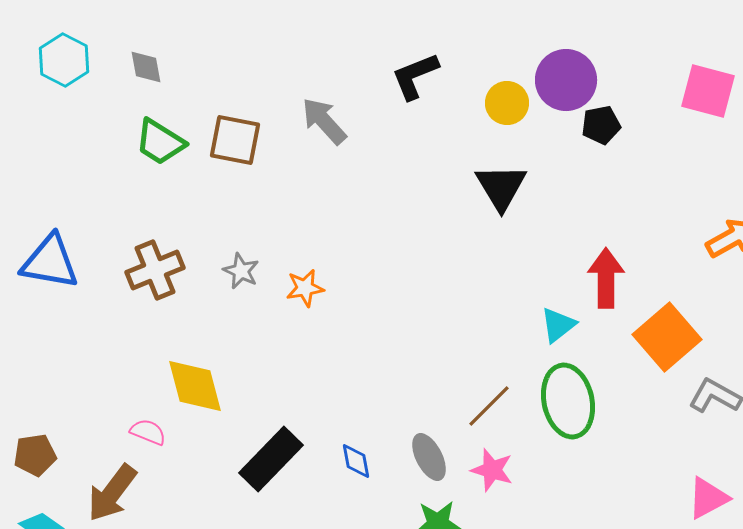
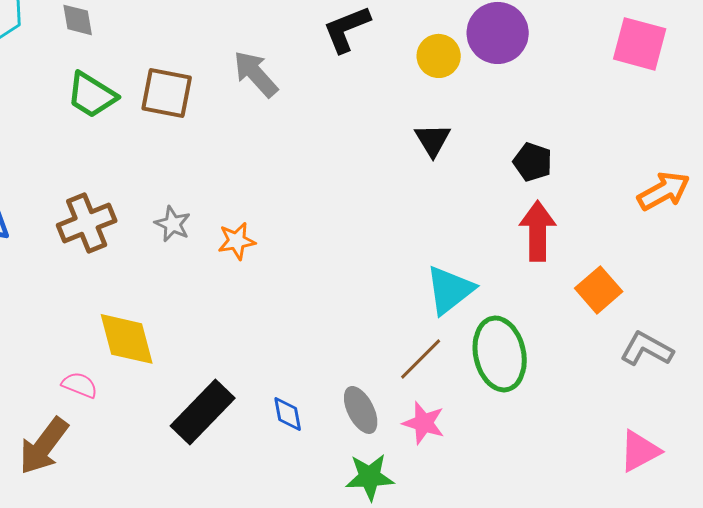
black pentagon: (601, 125) -> (533, 162), moved, turned 30
black triangle: (501, 187) -> (433, 140), size x0.7
cyan triangle: (558, 325) -> (450, 290), moved, size x1.4
orange square: (667, 337) -> (599, 290), size x0.7

